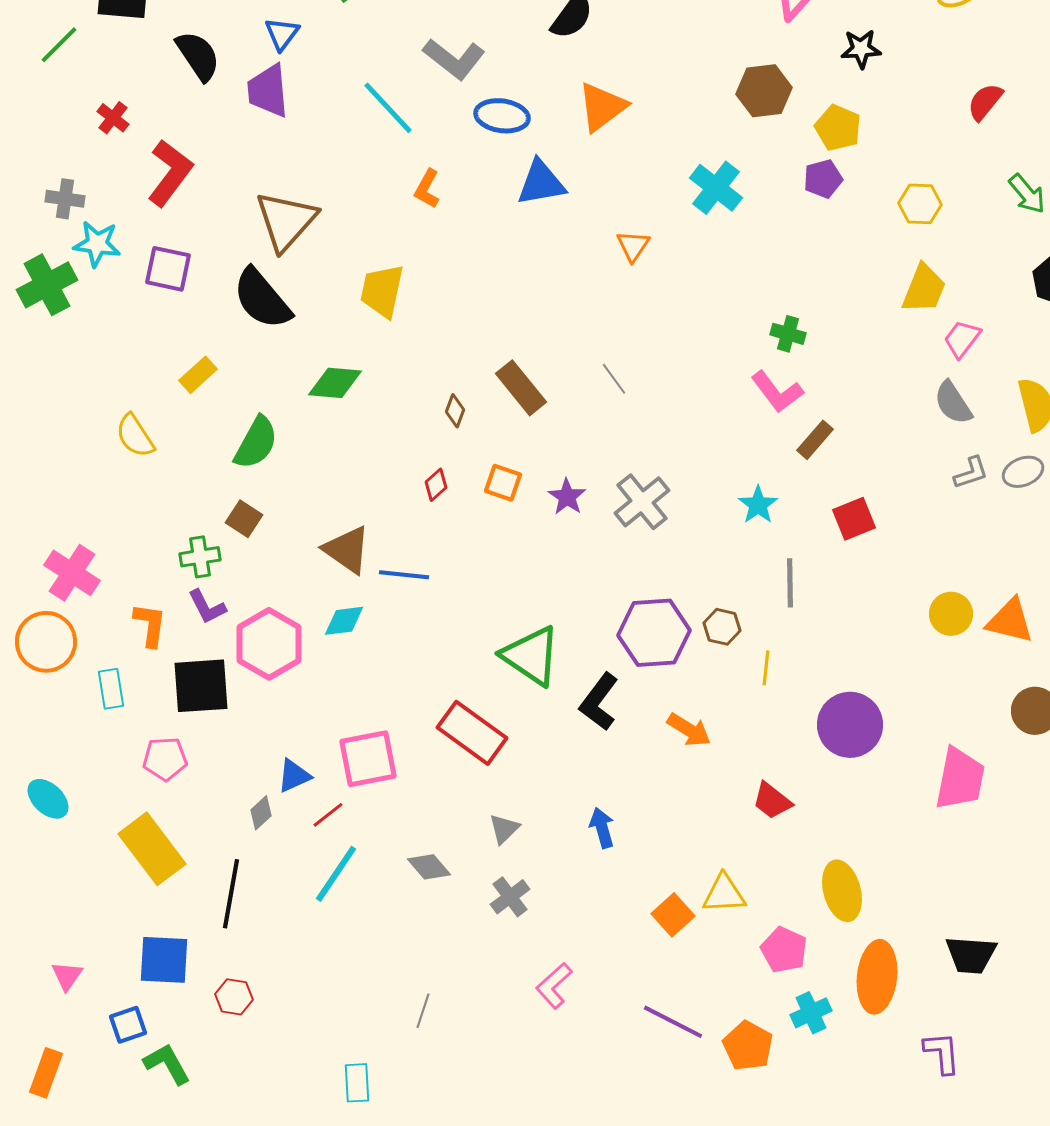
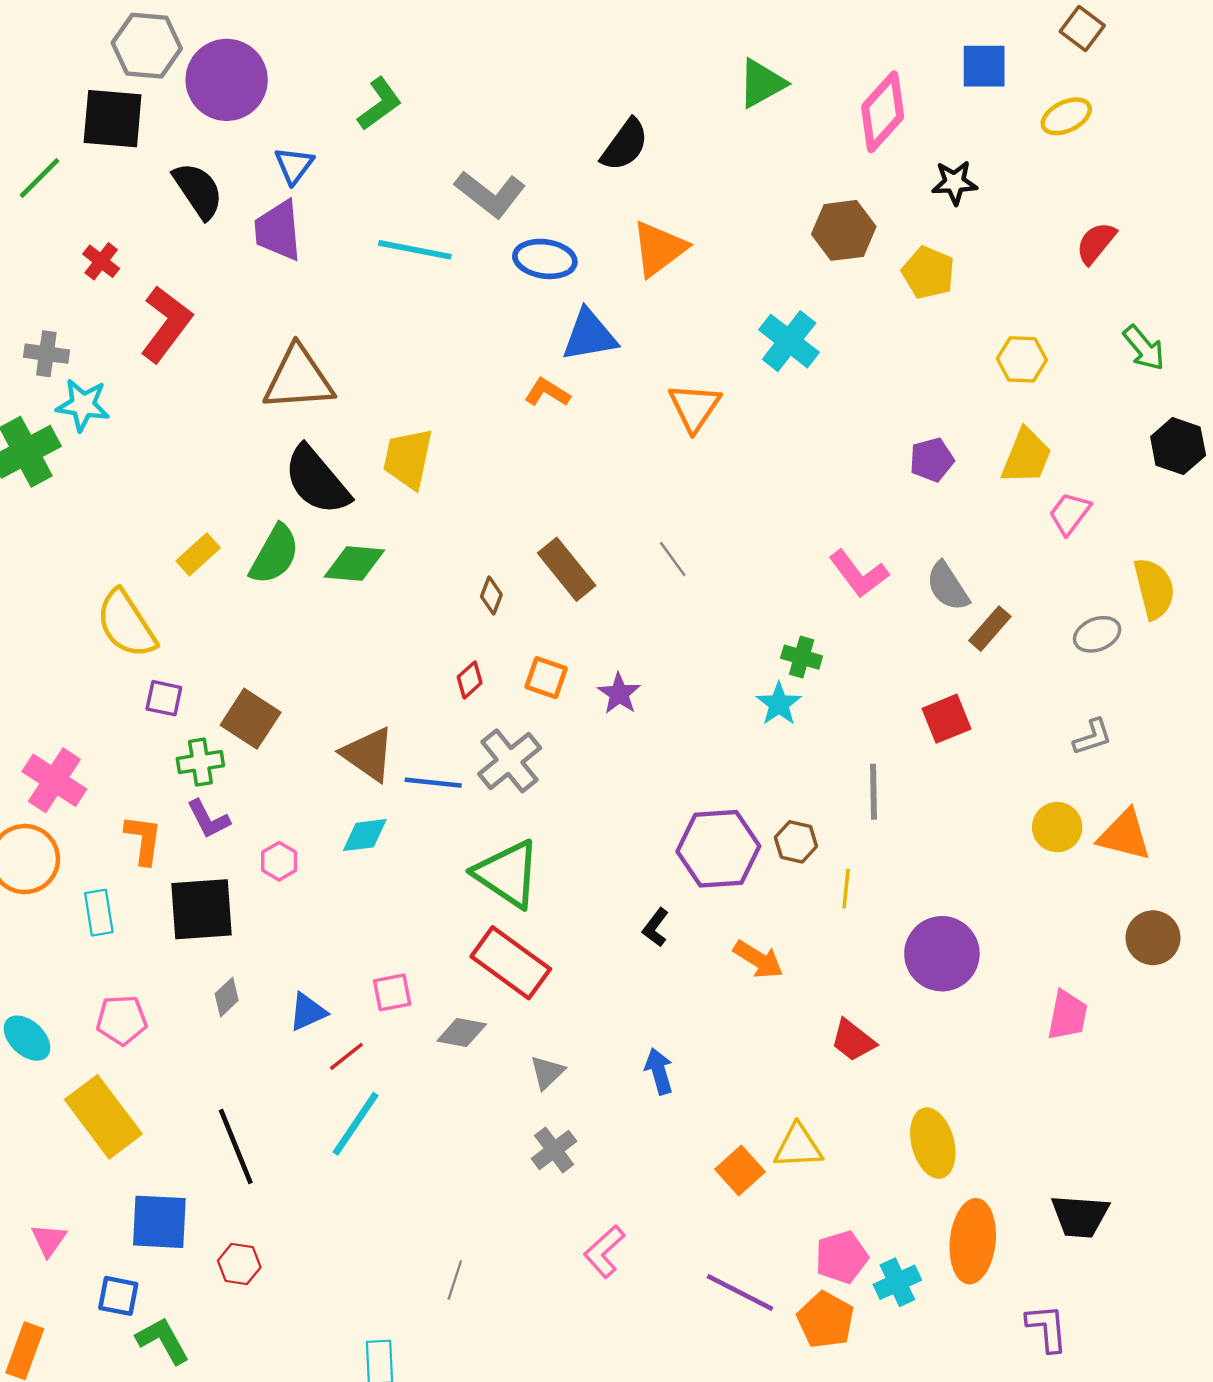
cyan line: (388, 108) -> (415, 250), turned -36
purple pentagon: (823, 179) -> (932, 460), moved
orange L-shape: (427, 189) -> (547, 392), moved, turned 93
brown triangle: (286, 221) -> (299, 379), turned 44
orange triangle: (633, 246) -> (694, 407), size x1.4
purple square: (168, 269) -> (164, 698), moved, size x0.7
black semicircle: (262, 299) -> (317, 480), moved
green cross: (788, 334) -> (802, 657), moved
gray semicircle: (953, 403) -> (948, 586), moved
yellow semicircle: (135, 436) -> (126, 624), size x1.4
brown rectangle: (815, 440) -> (990, 629), moved
green semicircle: (256, 443) -> (275, 554), moved
gray ellipse: (1023, 472) -> (1097, 634), moved
gray L-shape: (971, 473) -> (1093, 737), moved
gray cross: (642, 502) -> (510, 761), moved
cyan star: (758, 505) -> (779, 704), moved
brown square: (244, 519) -> (251, 719), size x1.4
pink hexagon: (269, 644) -> (279, 861), size x0.5
green triangle: (531, 656) -> (507, 874), moved
black L-shape: (599, 702) -> (656, 927), size x0.6
pink pentagon: (165, 759) -> (122, 1020), moved
pink square: (368, 759) -> (392, 992), size x0.6
pink trapezoid: (960, 779) -> (1067, 1015), size x0.7
gray diamond: (261, 813) -> (227, 997), moved
yellow rectangle: (152, 849) -> (103, 1117), moved
gray diamond: (429, 867) -> (462, 1032), moved, turned -39
black line: (231, 894) -> (236, 1146), turned -32
pink pentagon: (784, 950) -> (842, 1257), moved, turned 30
blue square: (128, 1025) -> (118, 1296), turned 30

